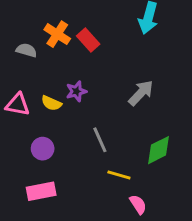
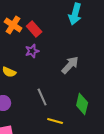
purple star: (76, 91) -> (32, 51), moved
green diamond: (159, 150) -> (82, 104), turned -50

